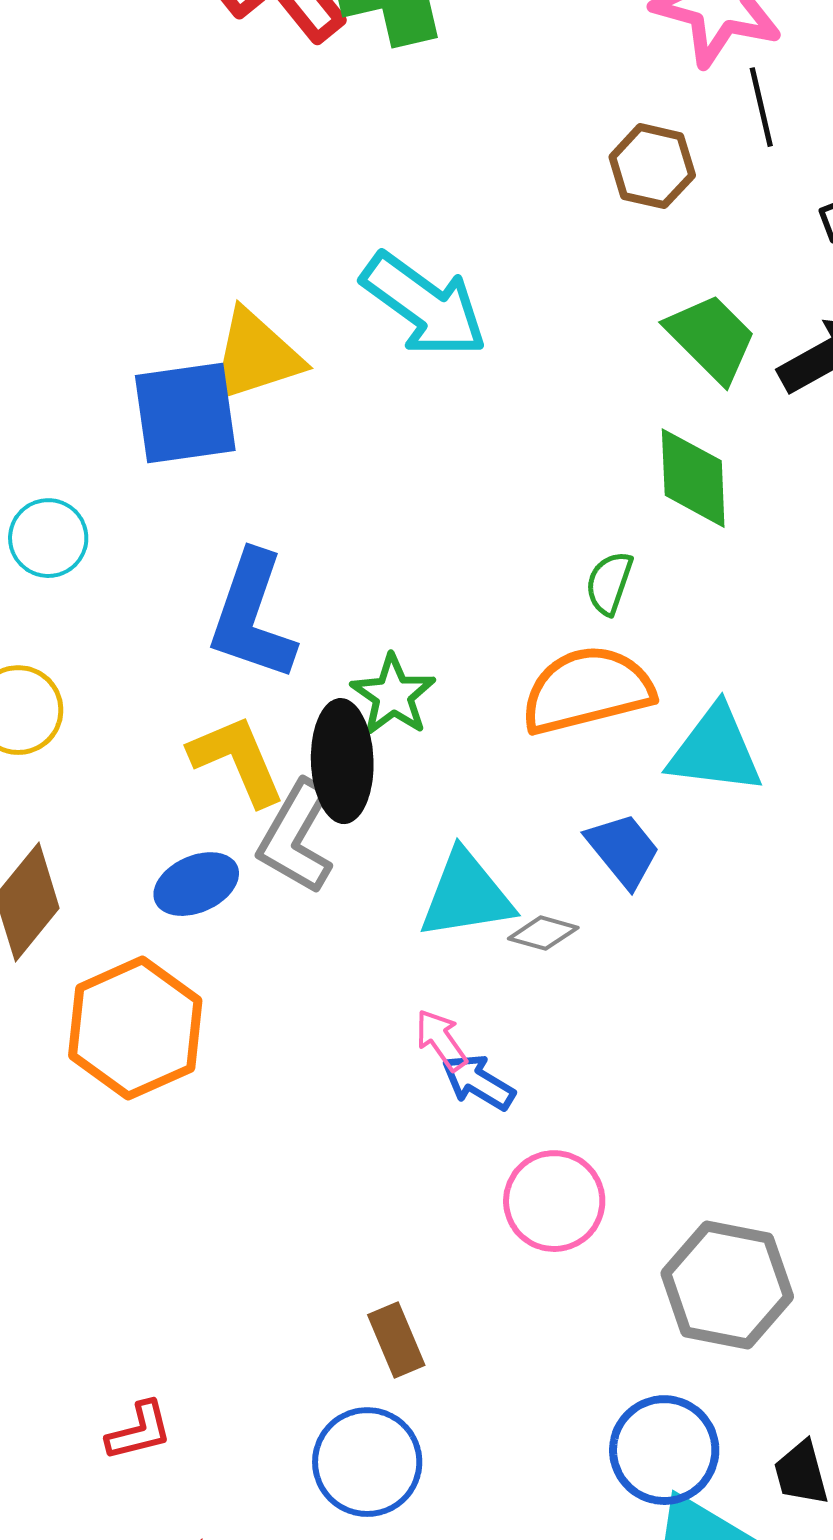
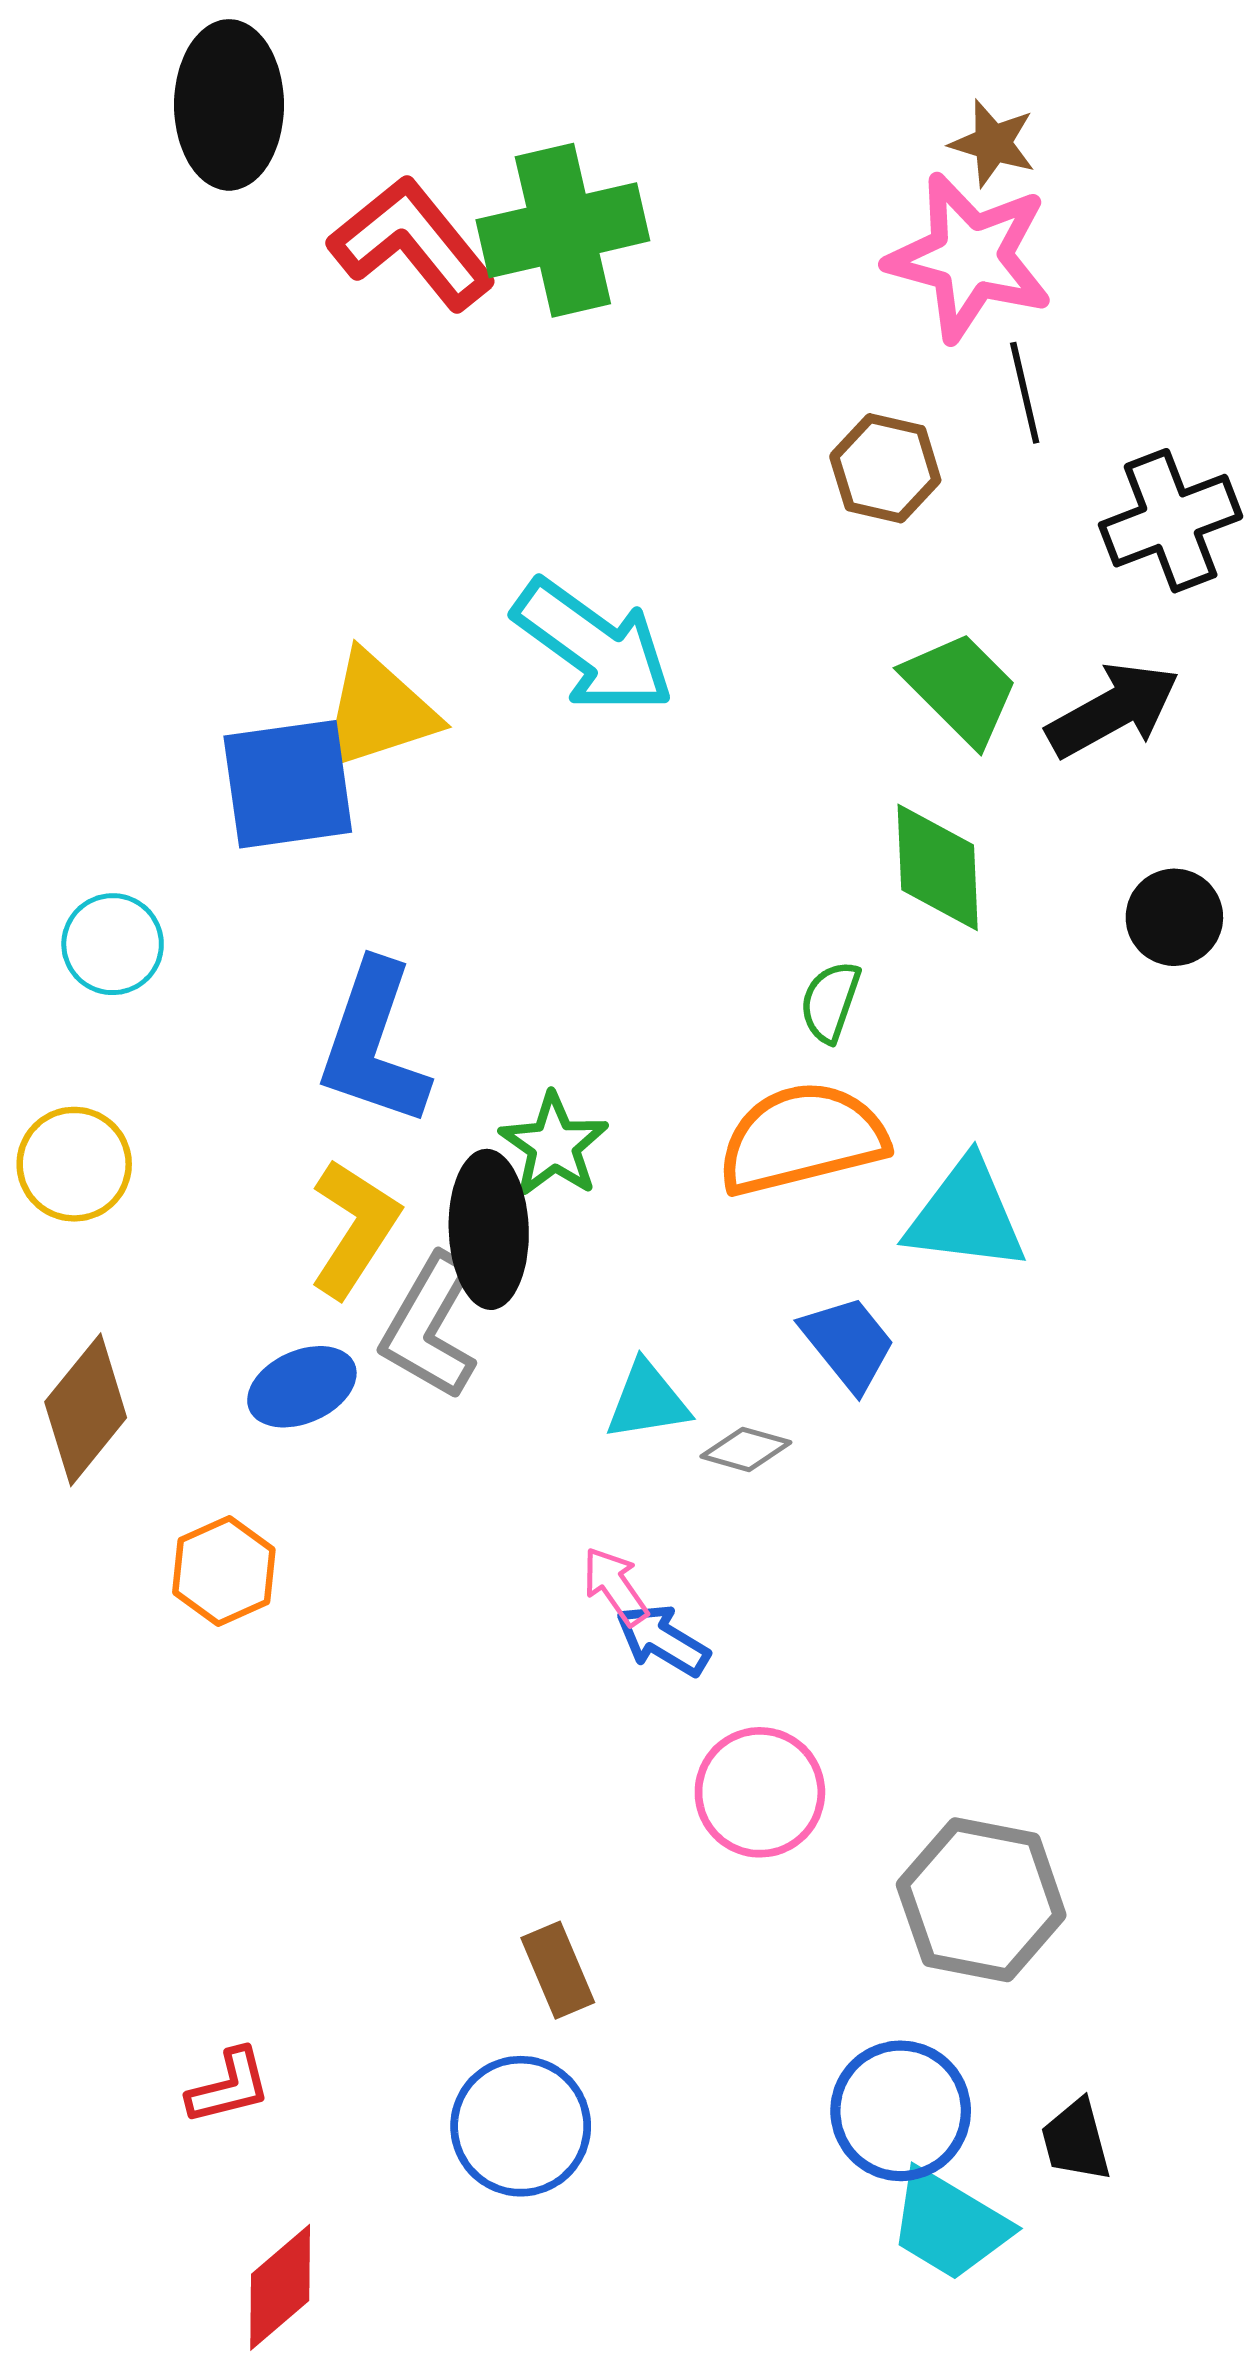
yellow L-shape: (237, 760) -> (354, 1228), turned 56
cyan triangle: (466, 895) -> (647, 1401), size x0.7
orange hexagon: (135, 1028) -> (224, 1571), size x0.6

